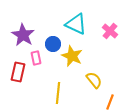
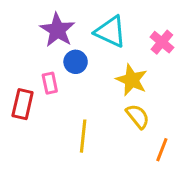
purple star: (23, 35) -> (57, 30), moved
yellow star: (72, 56) -> (132, 80), moved

